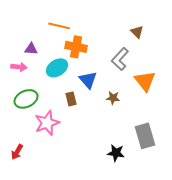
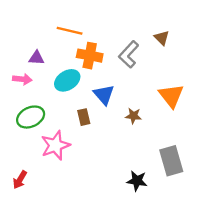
gray L-shape: (120, 59) -> (129, 54), moved

